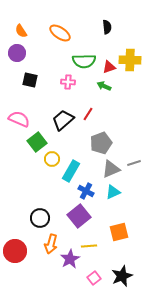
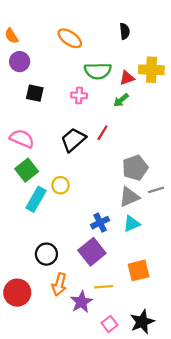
orange semicircle: (21, 31) -> (11, 36), moved
green arrow: (104, 86) -> (121, 100), turned -64
green square: (37, 142) -> (27, 170), moved
gray pentagon: (101, 143) -> (135, 168), moved
cyan rectangle: (71, 171) -> (36, 199), moved
blue cross: (86, 191) -> (100, 223), turned 35

